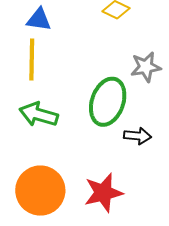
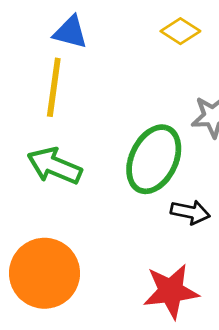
red star: (103, 193) -> (171, 291), moved

